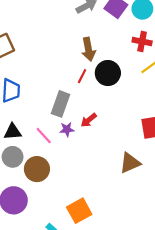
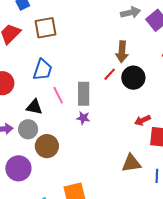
gray rectangle: (60, 104) -> (84, 94), turned -35
red arrow: (89, 120) -> (142, 120), moved
pink line: (44, 136) -> (58, 95), moved

